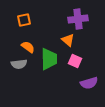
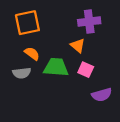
orange square: (24, 20) -> (27, 23), size x1.6
green trapezoid: (49, 59) -> (56, 67), turned -85

